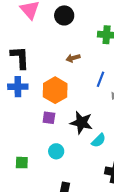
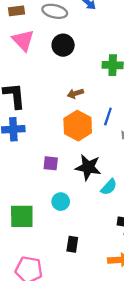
orange hexagon: (55, 90) -> (78, 126), moved
green square: (22, 163) -> (22, 216), size x1.6

